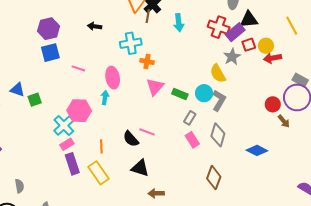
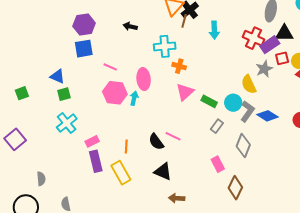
blue triangle: (17, 90) -> (57, 76), moved
pink hexagon: (79, 111) -> (115, 93), moved
cyan cross: (64, 125) -> (67, 123), moved
pink rectangle: (192, 140) -> (218, 164), moved
blue diamond: (257, 150) -> (268, 116), moved

